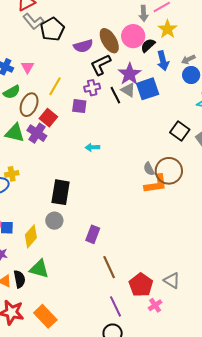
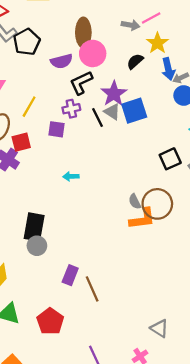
gray arrow: (144, 13) -> (130, 25), turned -77
pink circle: (133, 36) -> (93, 54), moved
brown ellipse: (109, 41) -> (83, 33), moved, turned 30
blue arrow: (163, 61) -> (168, 69), moved
red square: (48, 118) -> (21, 142), turned 36
black square: (180, 131) -> (170, 159), turned 30
gray circle: (54, 221) -> (37, 246), moved
brown line: (109, 267) -> (92, 289), moved
red pentagon: (141, 285) -> (50, 321), moved

